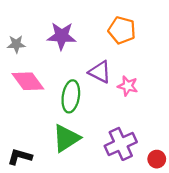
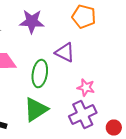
pink star: (128, 86) -> (86, 88), moved

